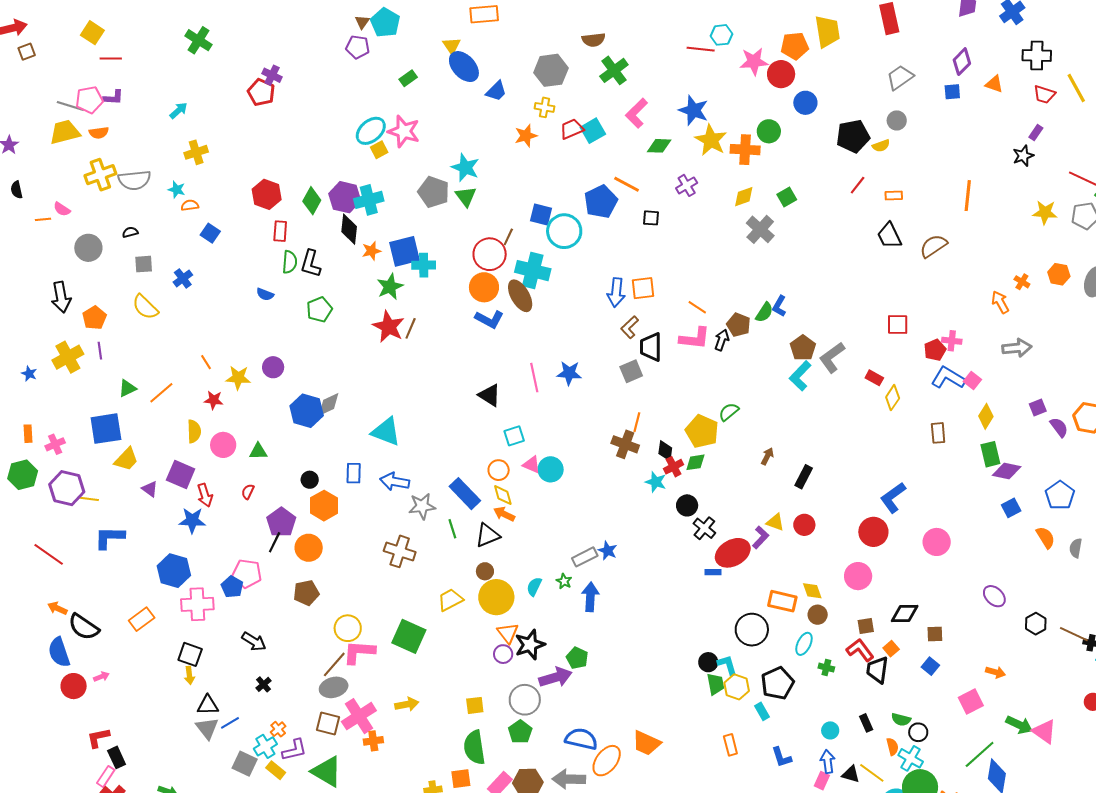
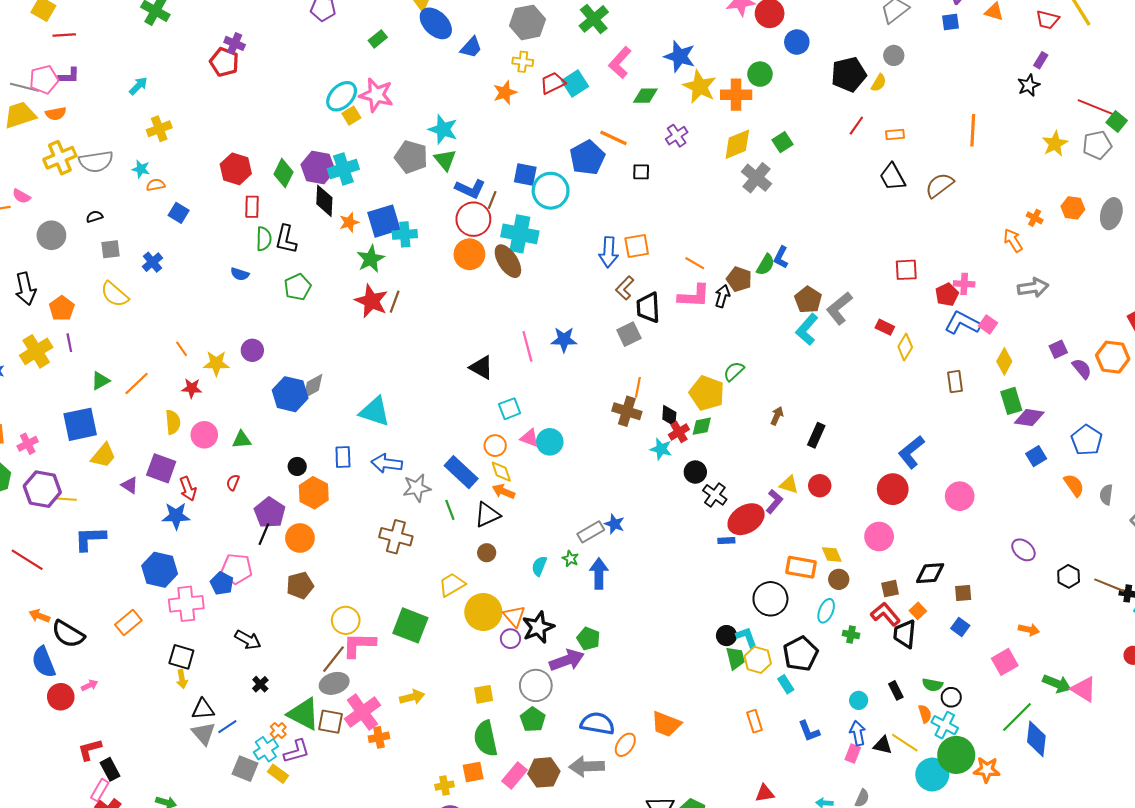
yellow semicircle: (881, 146) -> (879, 83), turned -36
yellow diamond: (744, 197) -> (737, 144), size x1.4
yellow star: (1045, 212) -> (1055, 144), turned -30
blue L-shape: (489, 319) -> (470, 189), moved
yellow circle: (496, 597) -> (483, 612), moved
orange ellipse: (607, 761) -> (625, 745), size x0.7
green triangle: (327, 772) -> (304, 714), moved

